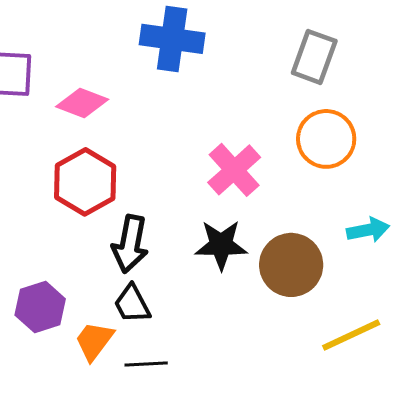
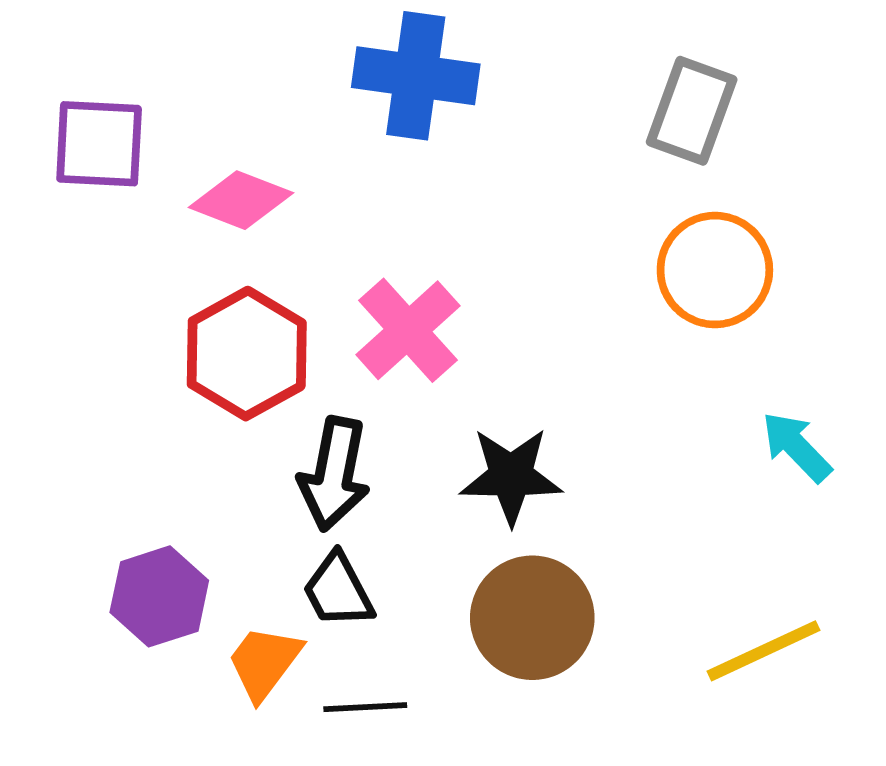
pink cross: (234, 170) -> (408, 330), moved
cyan arrow: (368, 230) -> (797, 447), turned -123
brown circle: (291, 265) -> (532, 618), moved

